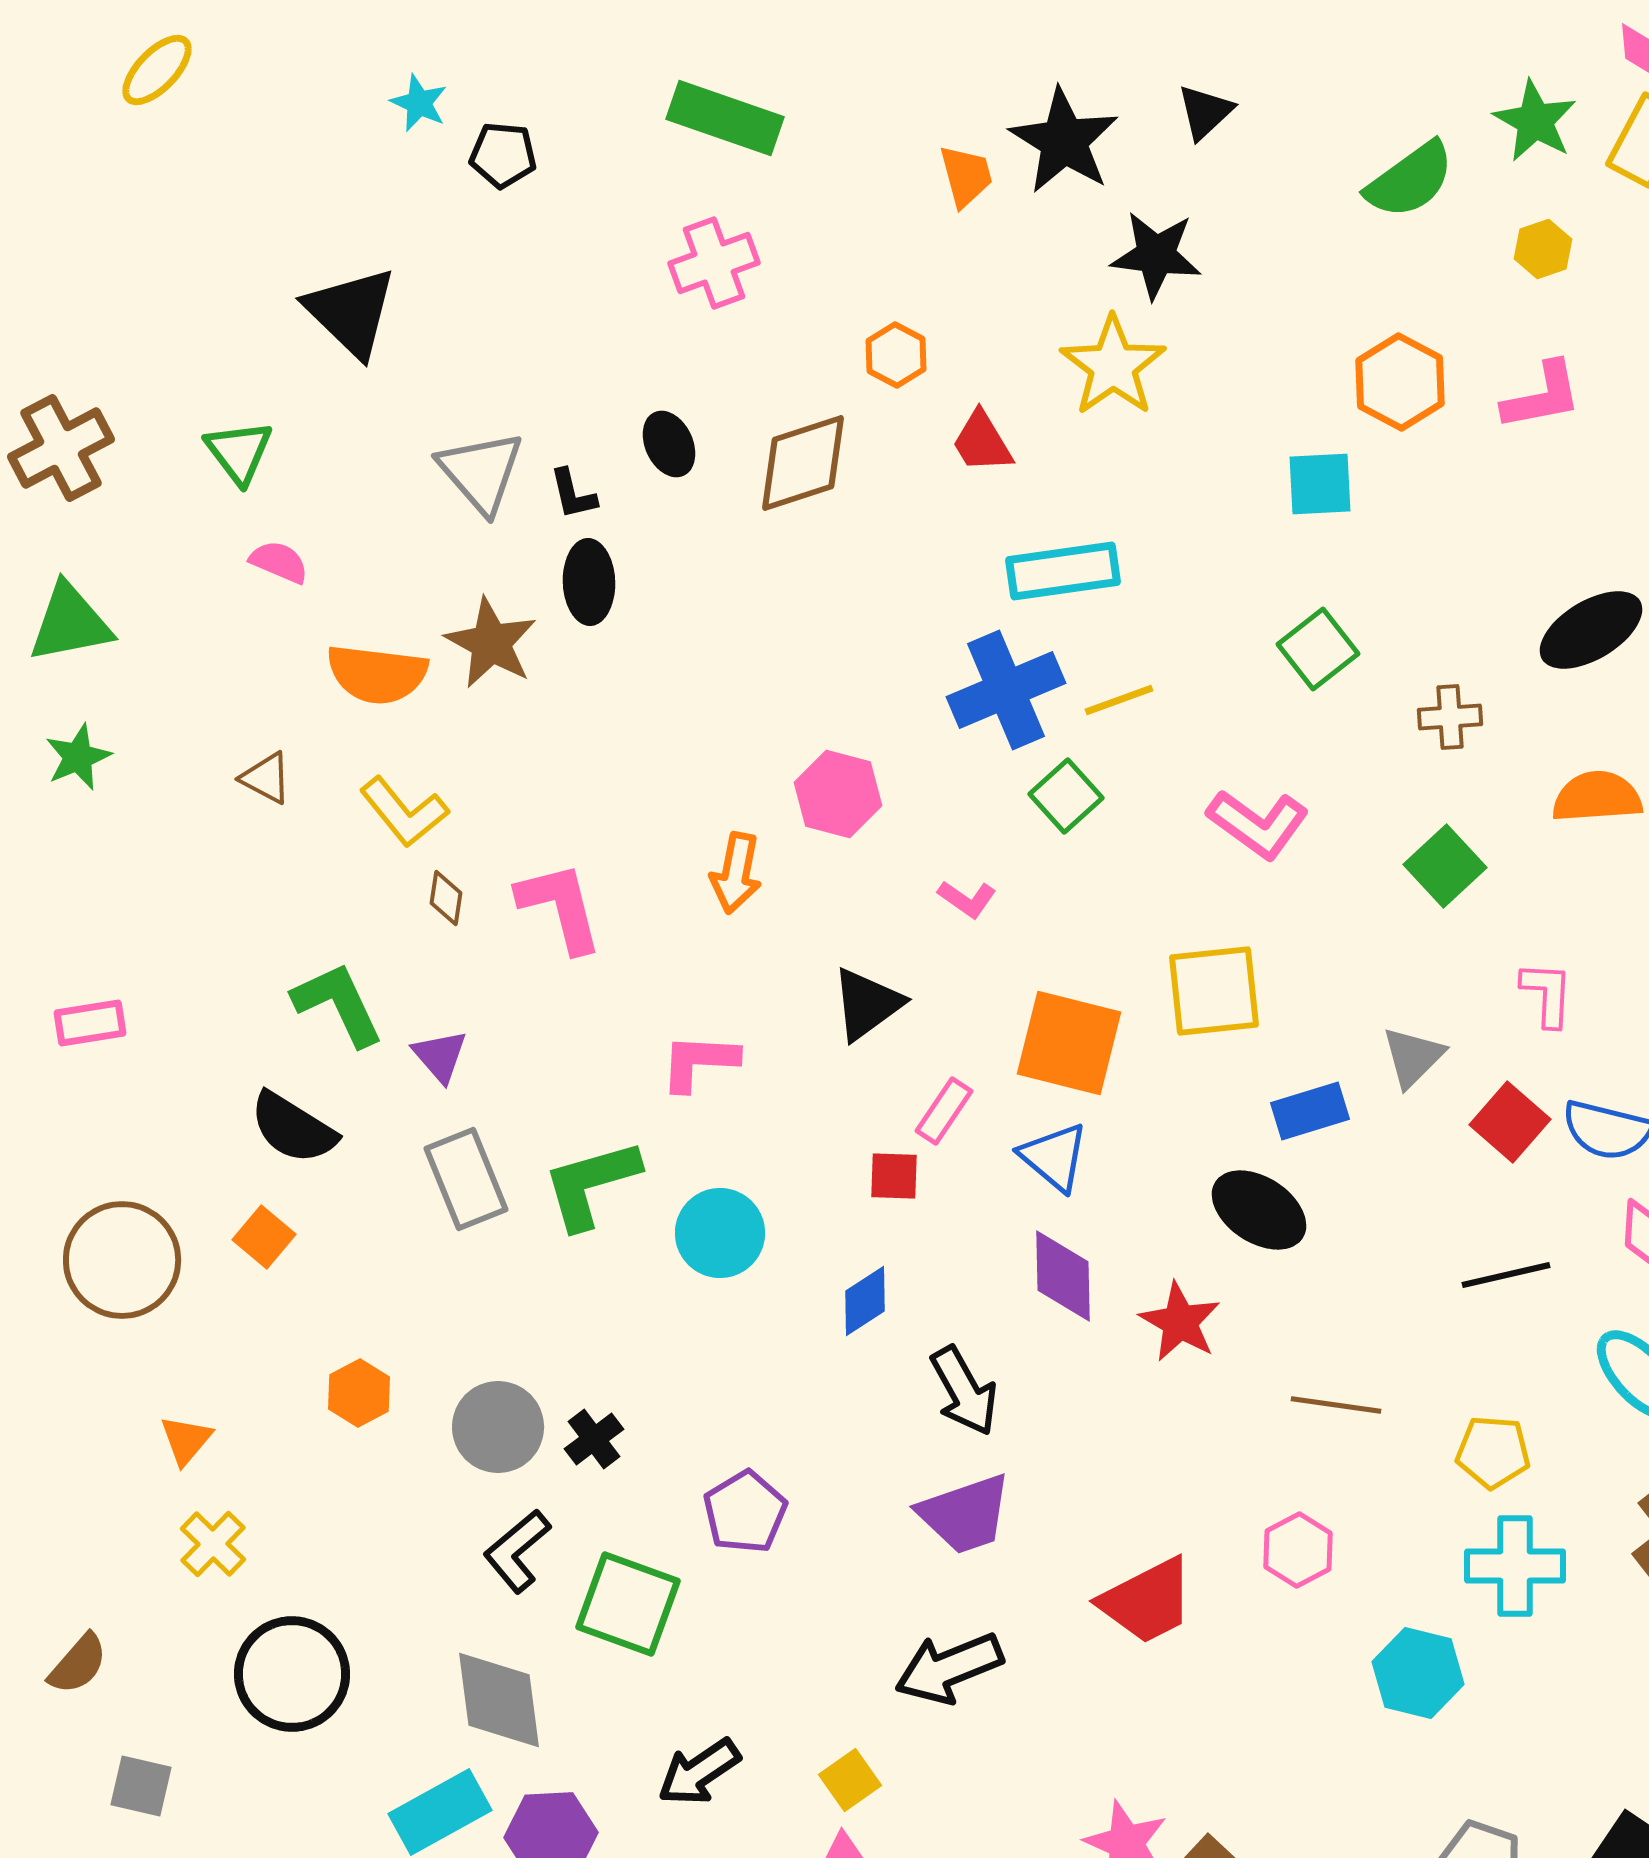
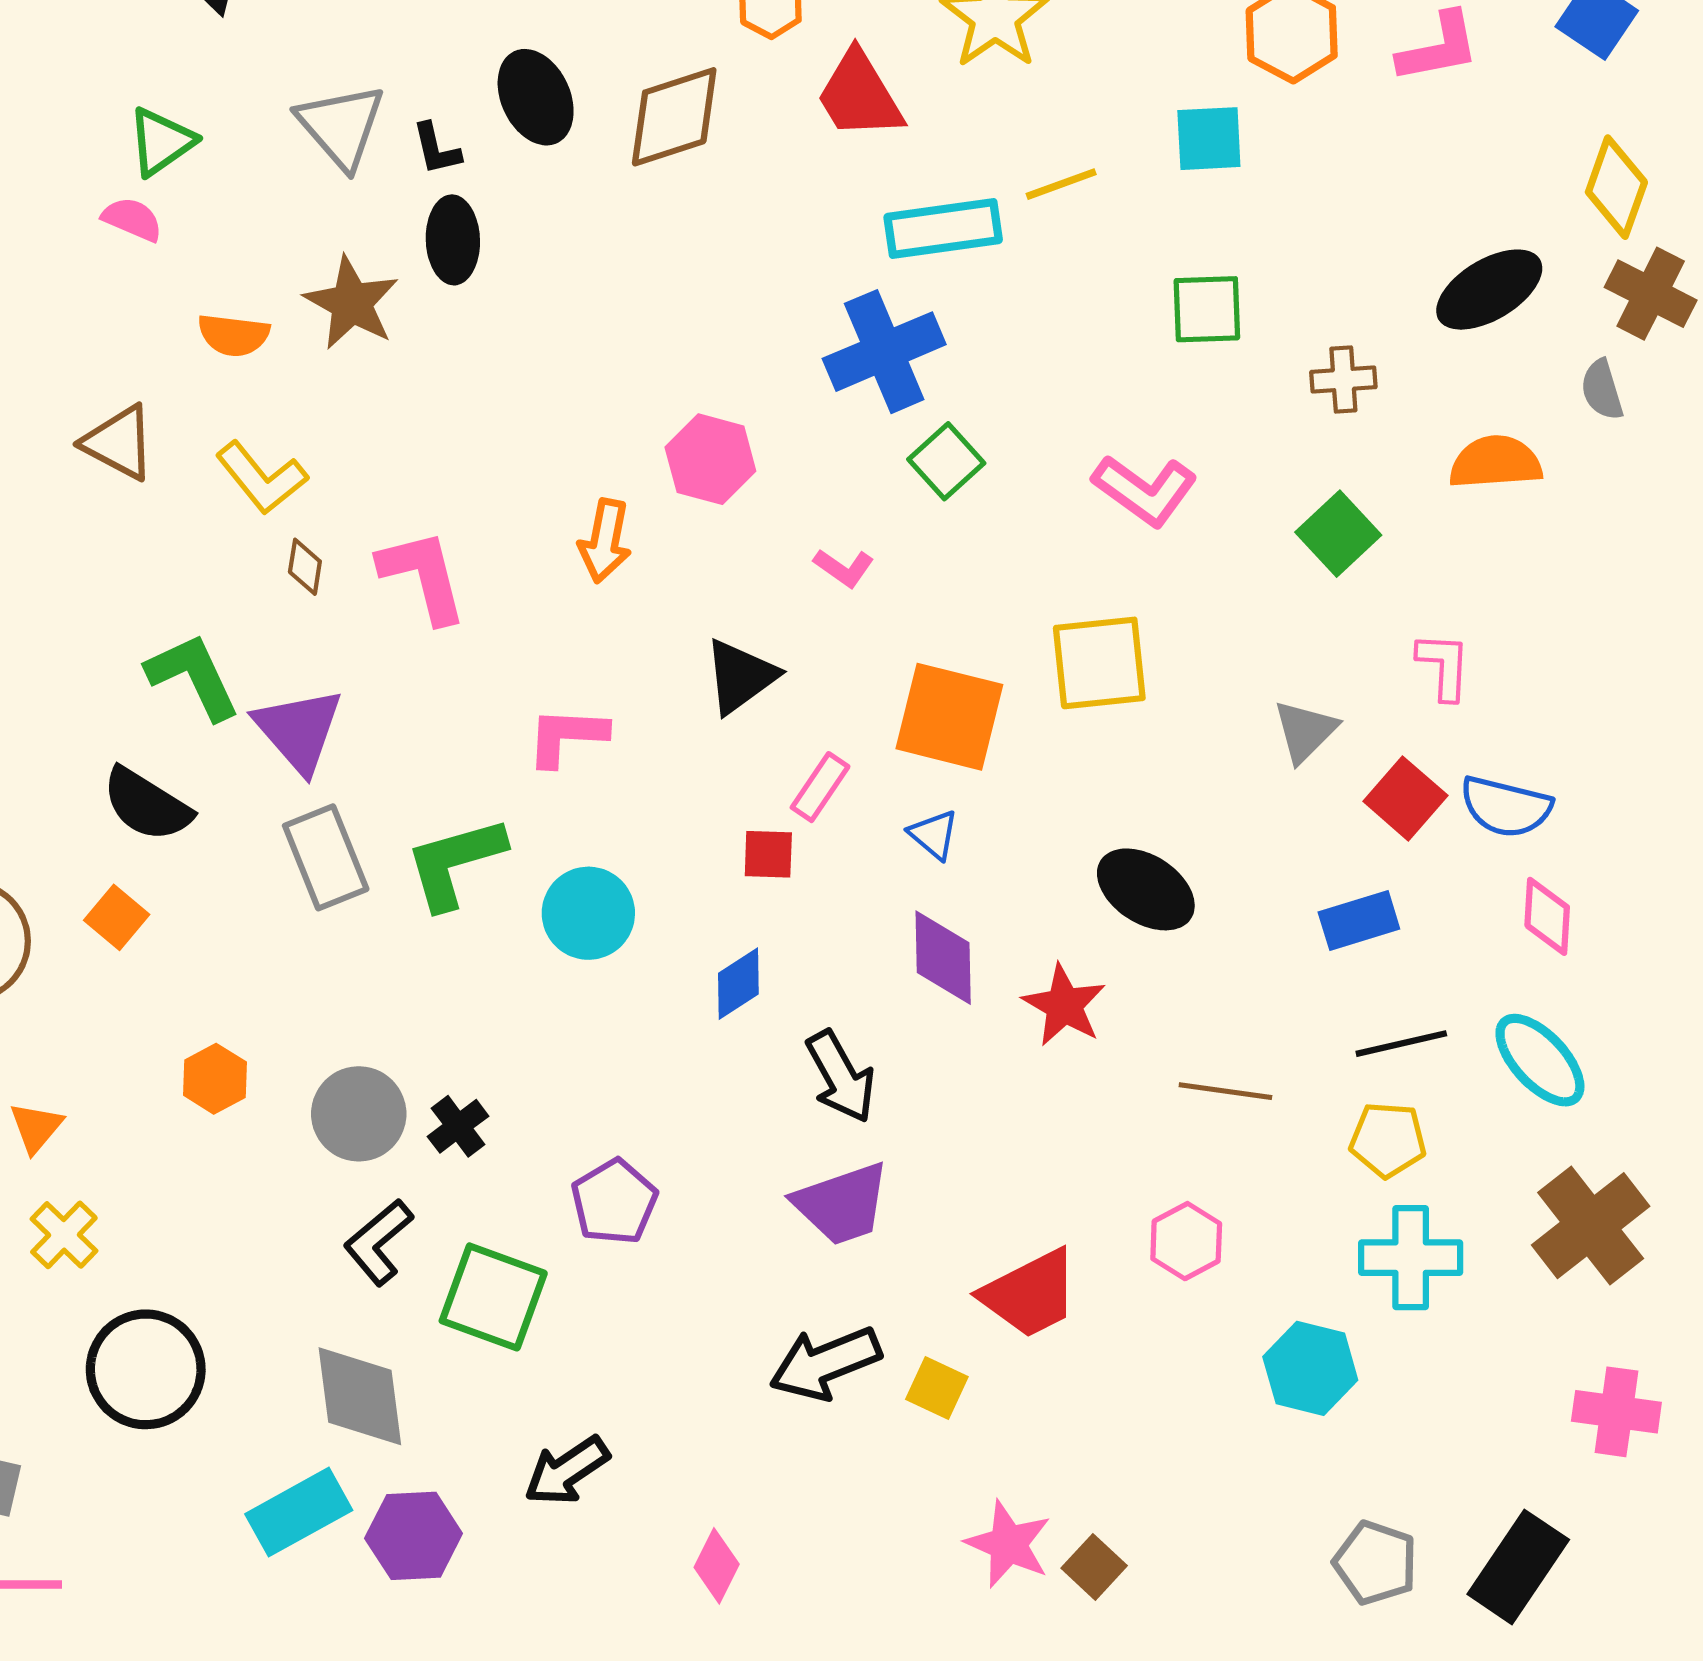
red trapezoid: (982, 442) -> (859, 95), size x1.4
black ellipse: (669, 444) -> (536, 97), size x1.4
green triangle: (239, 452) -> (161, 142), moved, turned 32
green square: (1318, 649) -> (1207, 309), turned 36
orange semicircle: (377, 674) -> (234, 335), size x0.7
yellow line: (1119, 700) -> (1061, 184), moved
brown triangle: (266, 778) -> (119, 443), size x1.4
purple triangle: (440, 1056) -> (299, 730), size x1.6
blue rectangle: (1310, 1111) -> (1359, 920), moved
blue triangle: (1054, 1157) -> (934, 835), size x0.7
black line: (1506, 1275) -> (1401, 1044), moved
yellow square: (850, 1780) -> (937, 1388), moved, turned -30

